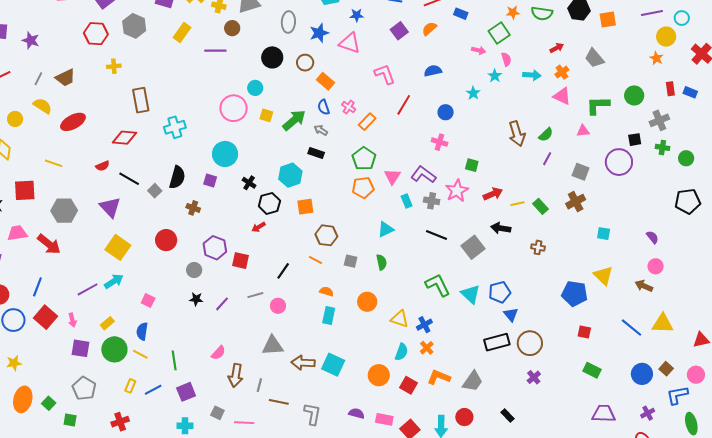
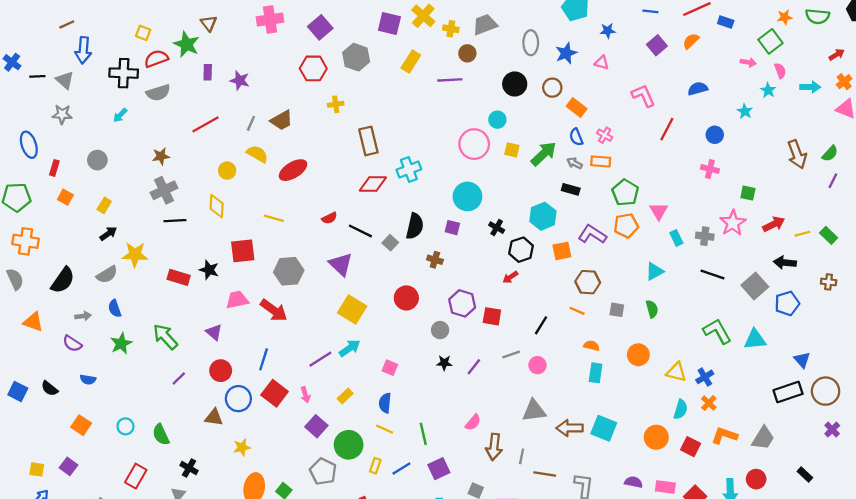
pink triangle: (350, 43) -> (602, 63), size x0.6
orange rectangle: (367, 122) -> (601, 161), moved, turned 54
red diamond: (124, 138) -> (373, 184), moved
purple L-shape: (423, 175) -> (592, 234), moved
blue pentagon: (500, 292) -> (787, 303), moved
cyan triangle: (470, 294) -> (755, 339), turned -45
purple square: (80, 348) -> (316, 426), turned 36
green circle: (114, 349) -> (349, 445), moved

